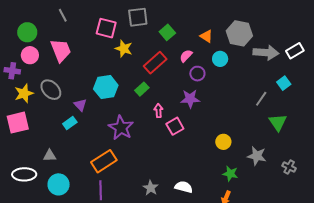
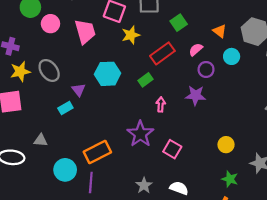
yellow star: (124, 49) -> (131, 35), turned 30
pink trapezoid: (61, 50) -> (85, 32), moved
pink circle: (30, 55) -> (50, 24), moved
pink square: (175, 126) -> (172, 149), moved, turned -36
purple star: (121, 128) -> (140, 134), moved
cyan circle: (59, 184) -> (65, 170), moved

